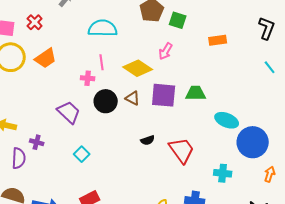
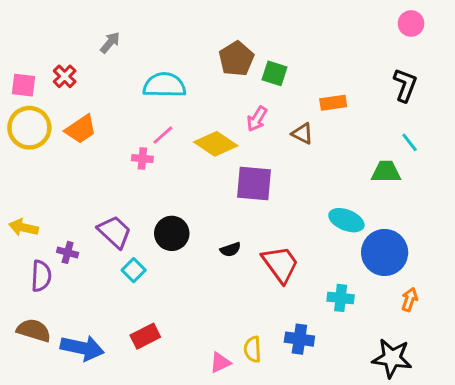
pink line: (102, 62) -> (163, 135), turned 56
green trapezoid: (196, 93) -> (386, 172), moved
brown triangle: (133, 98) -> (302, 134), moved
black circle: (106, 101) -> (172, 233), moved
purple trapezoid: (69, 112) -> (115, 232), moved

